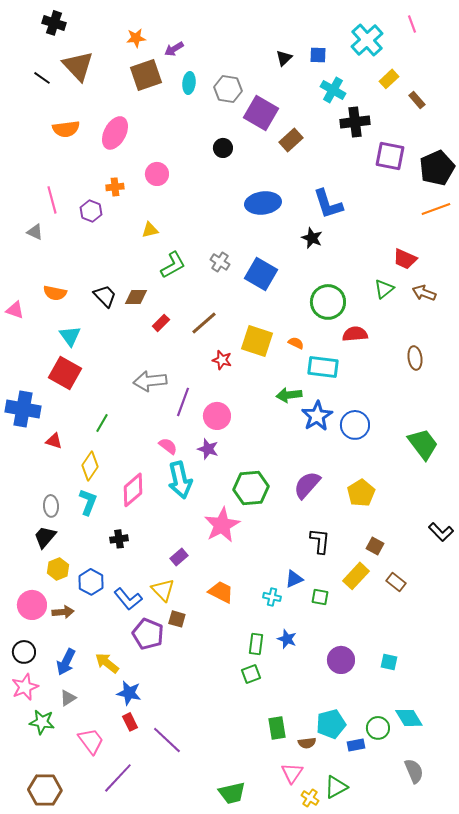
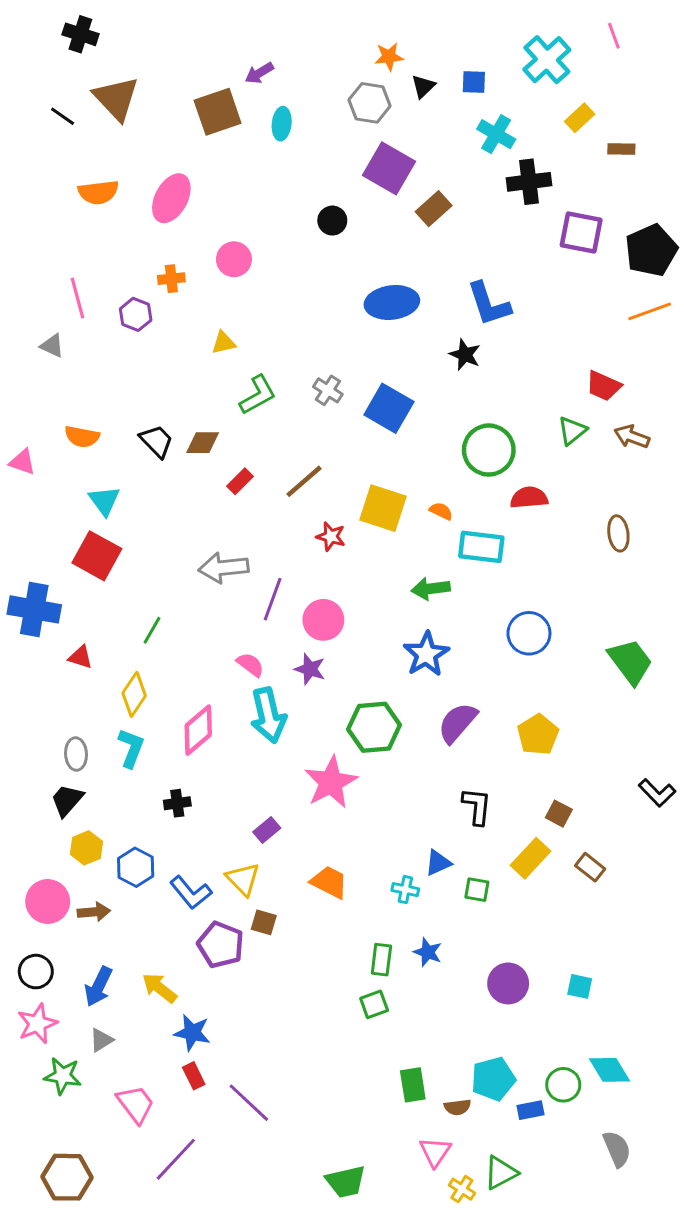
orange star: (136, 38) -> (389, 57), moved
gray hexagon: (228, 89) -> (370, 103), moved
brown rectangle: (417, 100) -> (621, 149), turned -48
blue star: (317, 416) -> (426, 654), moved

